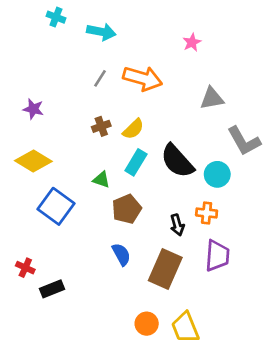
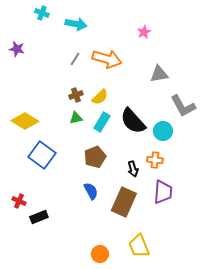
purple star: (33, 109) -> (17, 49), moved
green triangle: (101, 180) -> (76, 118), moved, turned -32
orange circle: (147, 324) -> (100, 254), moved

